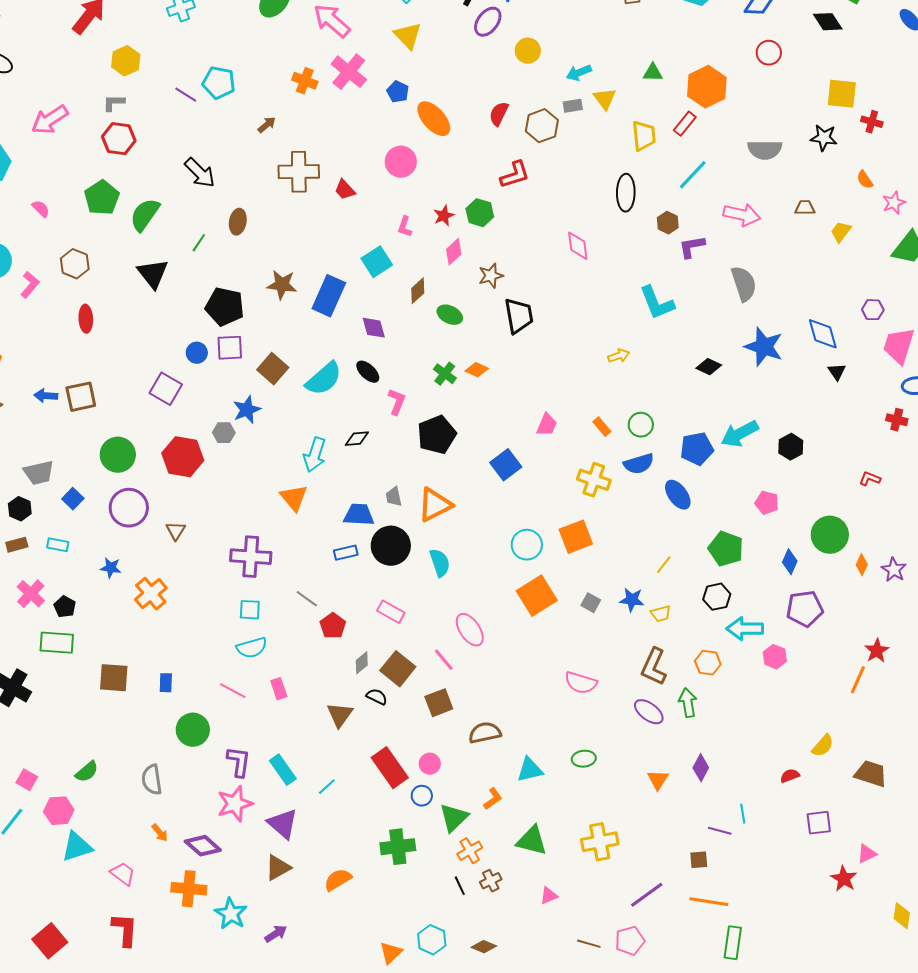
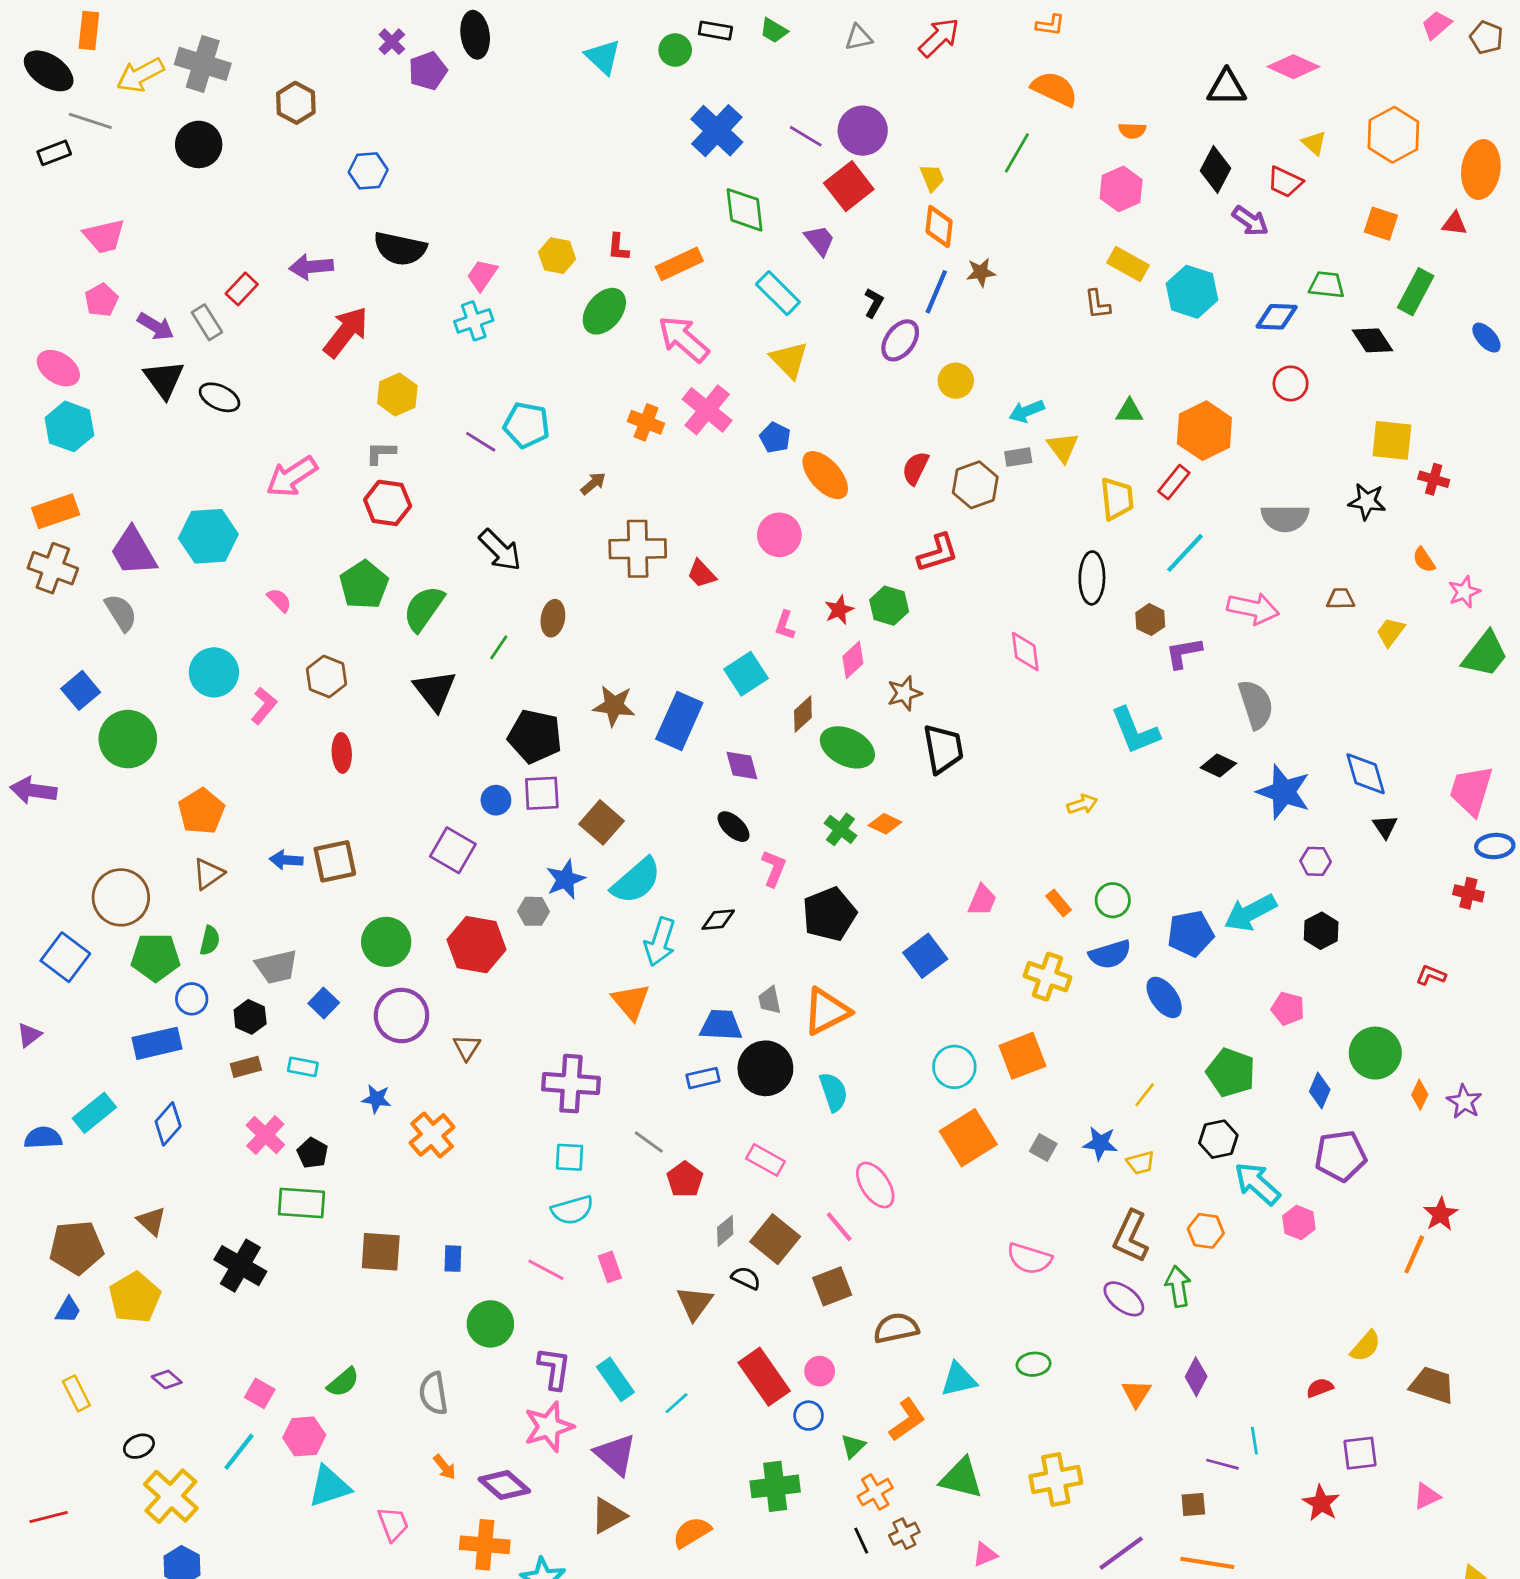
purple hexagon: (873, 310) -> (1316, 861), moved
green ellipse: (450, 315) -> (847, 747), size x1.5
black diamond: (709, 367) -> (1218, 765), moved
cyan semicircle: (324, 379) -> (636, 881), moved
cyan arrow: (745, 629) -> (1257, 1184), turned 42
orange L-shape: (493, 799) -> (907, 1420), size x1.4
green triangle: (454, 818) -> (853, 1446), size x0.6
pink trapezoid: (123, 874) -> (393, 1524), turned 32
red star: (844, 879) -> (1321, 1503), moved

